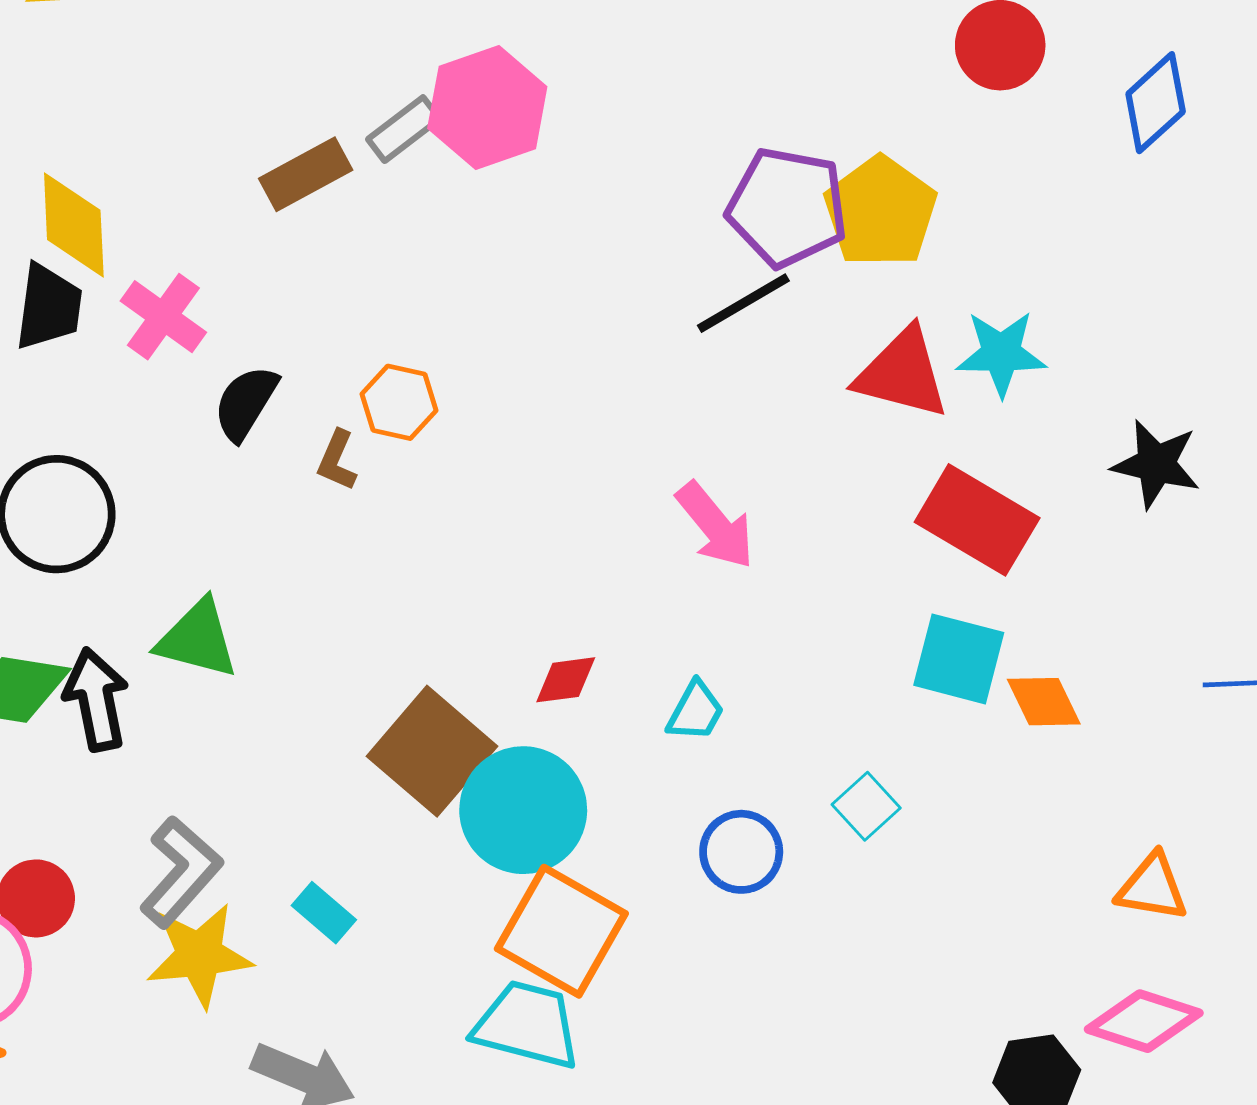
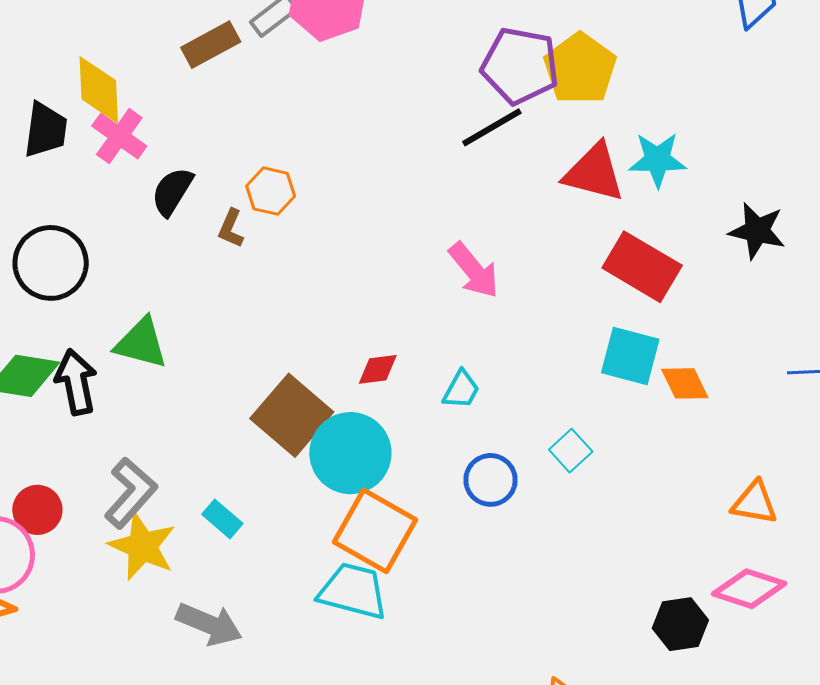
yellow diamond: (74, 225) -> (99, 90), moved
yellow star: (199, 955) -> (142, 546), turned 30

